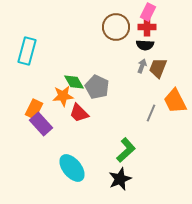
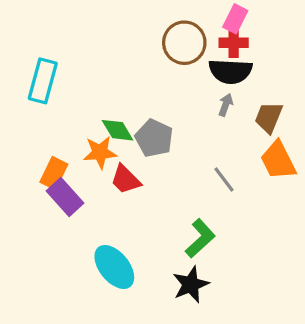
black semicircle: (145, 45) -> (230, 71), size x1.5
brown trapezoid: (158, 68) -> (269, 117), moved
gray line: (151, 113) -> (224, 179), moved, turned -60

